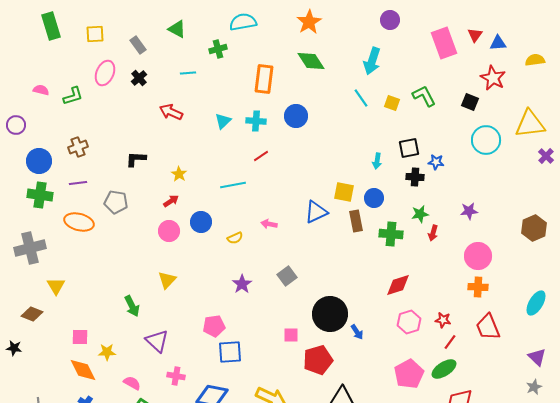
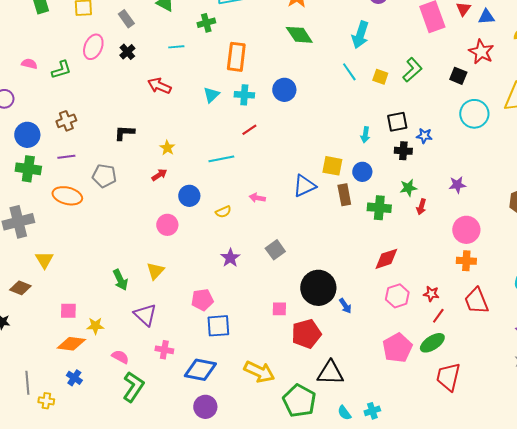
orange rectangle: (264, 79) -> (236, 57), moved
green L-shape: (424, 96) -> (412, 70), turned 75
pink circle: (169, 231) -> (167, 225), moved
yellow triangle: (167, 280) -> (155, 271), moved
orange diamond: (83, 370) -> (71, 344), turned -56

